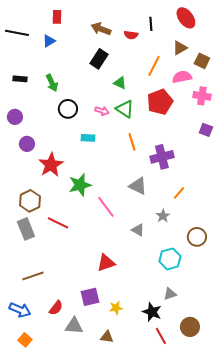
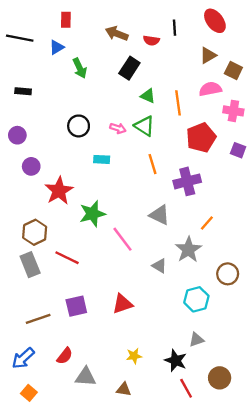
black rectangle: (99, 59) -> (129, 68), moved
orange line: (154, 66) -> (178, 103), moved, turned -35
green arrow: (52, 83) -> (80, 68), moved
green triangle: (120, 83) -> (148, 96), moved
red pentagon: (160, 102) -> (201, 138), moved
gray star: (163, 216) -> (188, 250), size x1.6
purple square: (90, 297) -> (76, 306), moved
blue arrow: (20, 310) -> (23, 358), turned 115

